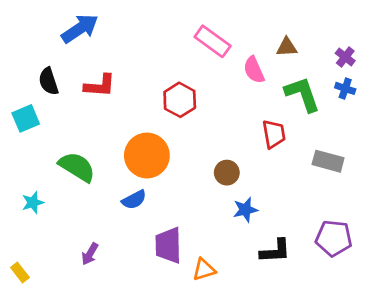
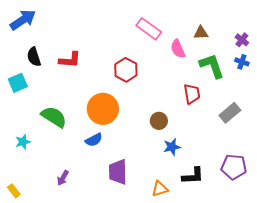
blue arrow: (80, 29) -> (23, 20), moved
gray rectangle: (328, 161) -> (230, 113), turned -55
orange triangle: (204, 270) -> (160, 189), moved

